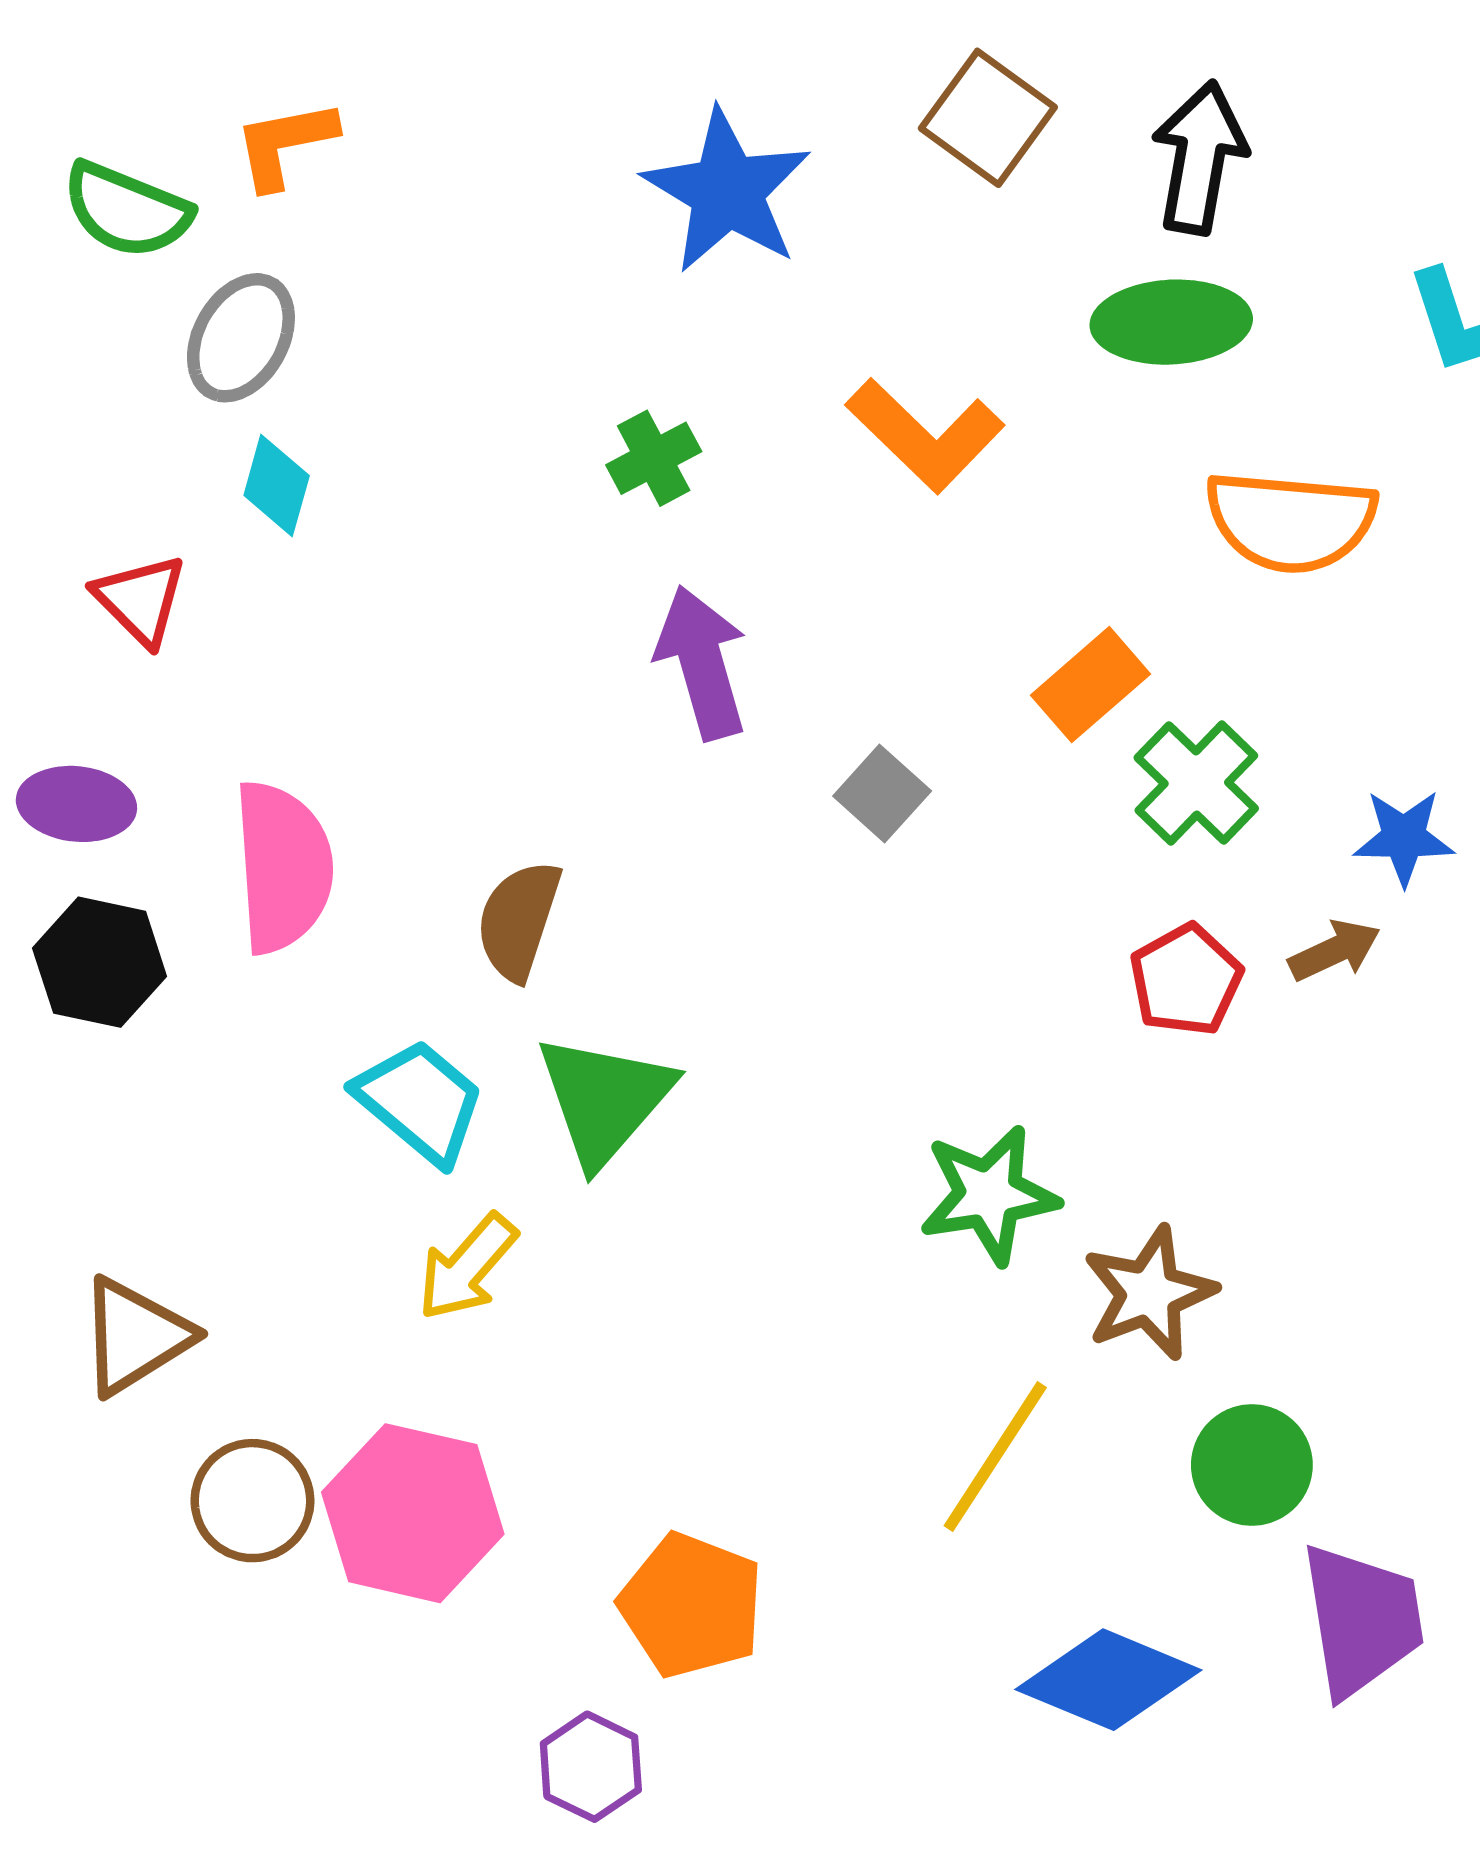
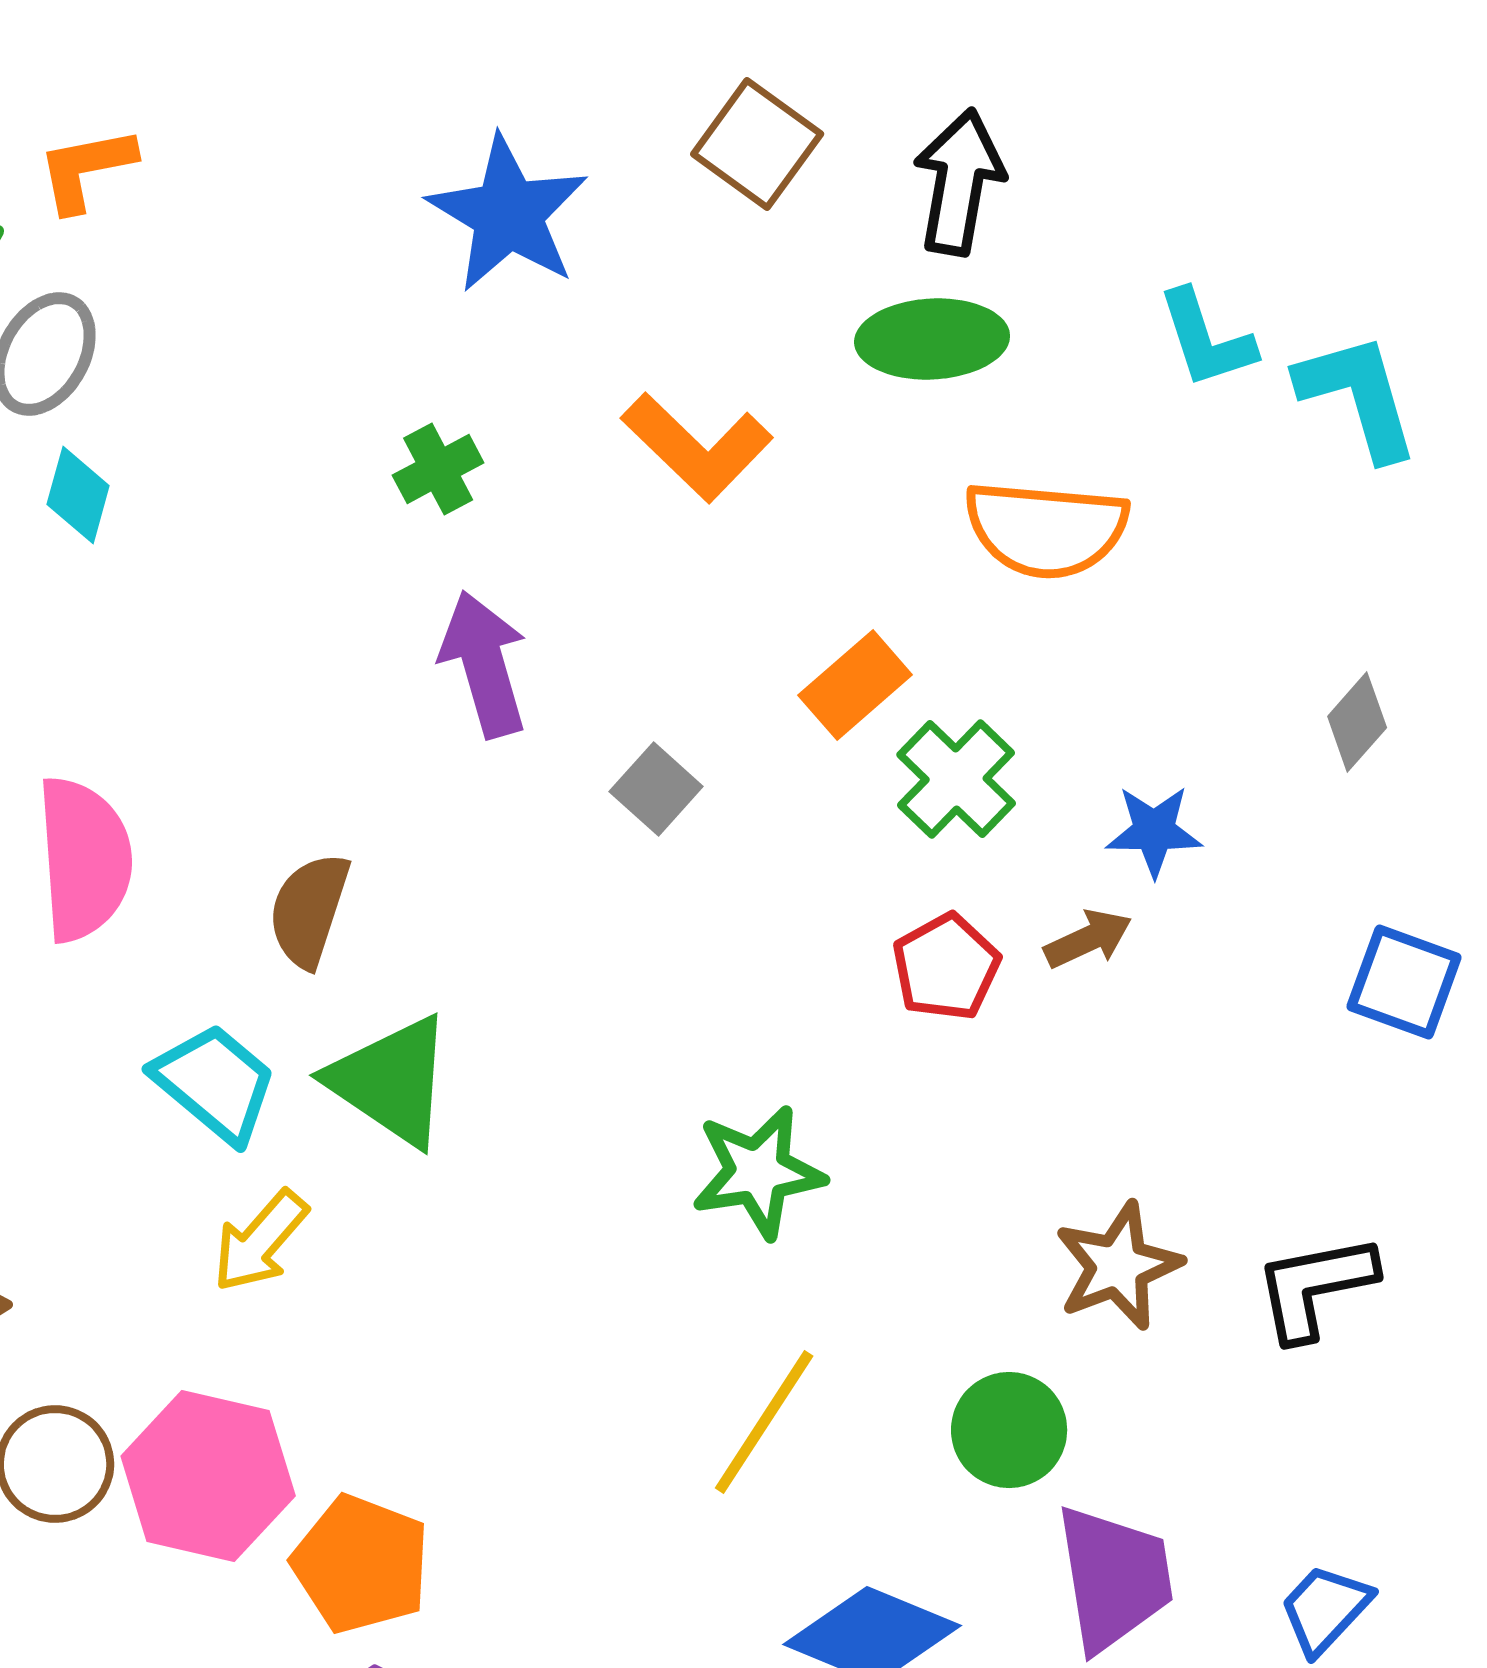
green triangle: (604, 1099) -> (391, 1081), turned -37
brown star: (1149, 1293) -> (1118, 1266), moved
orange pentagon: (691, 1605) -> (361, 1564), moved

